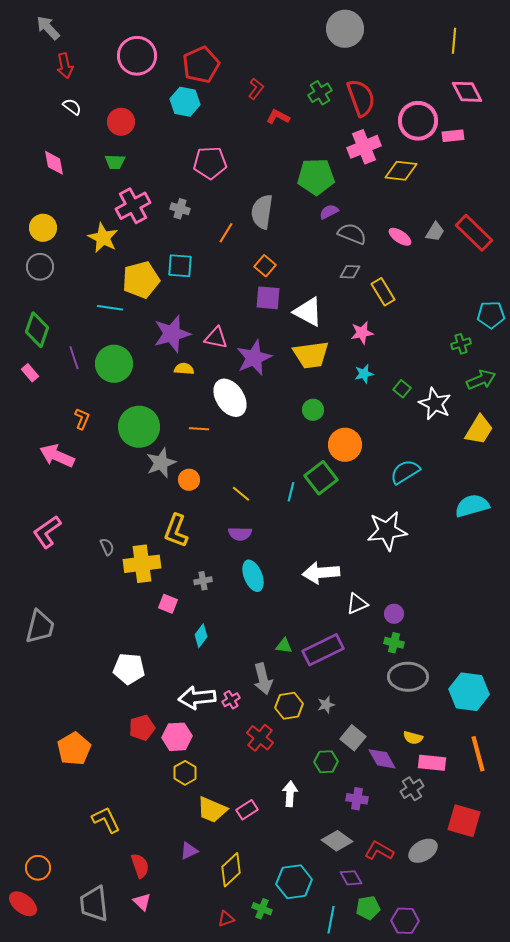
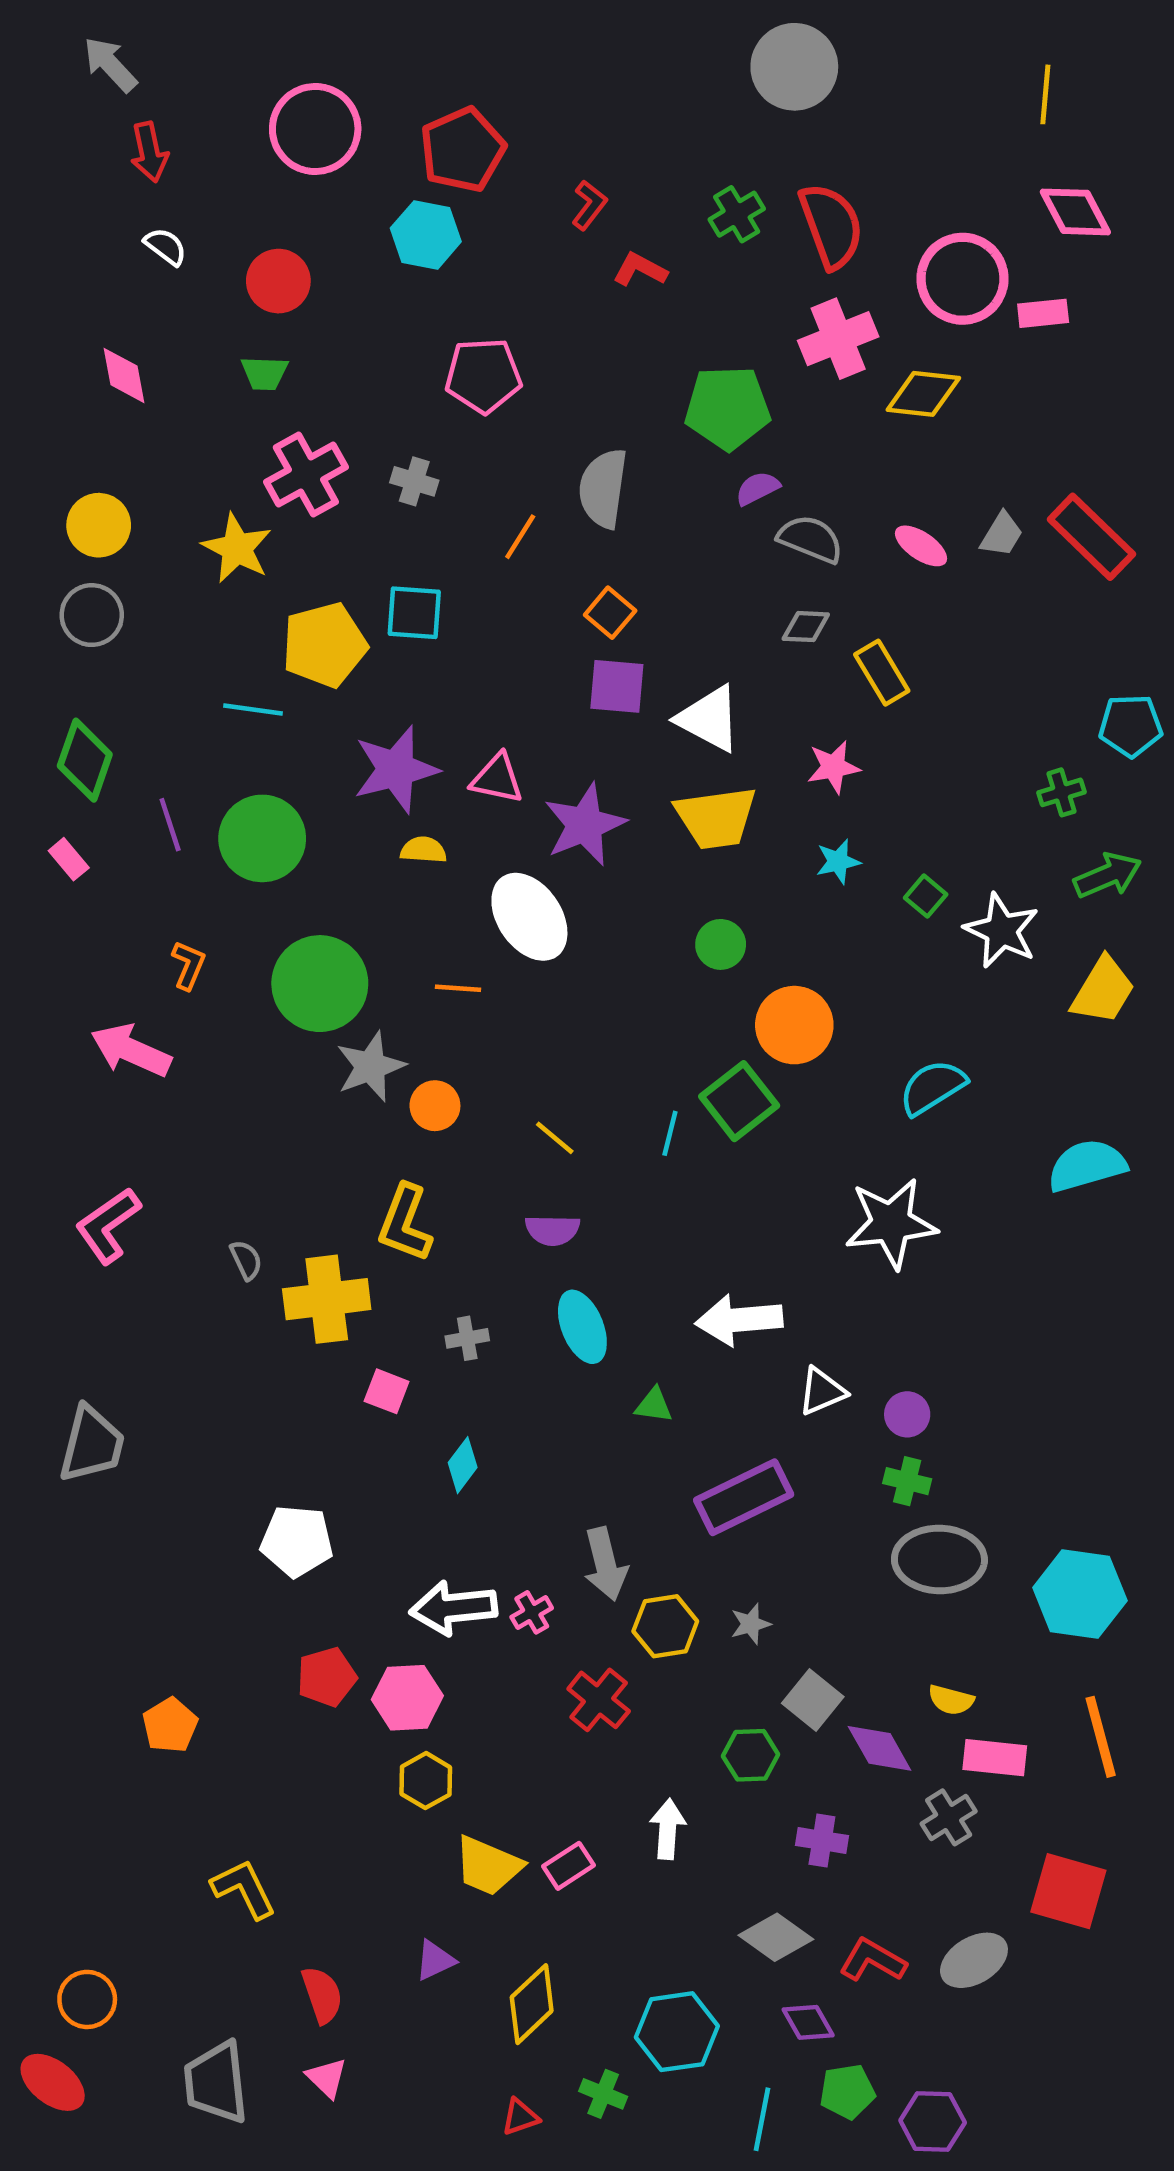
green triangle: (284, 646) -> (654, 1405), moved
orange pentagon: (74, 749) -> (170, 1725), size x0.7

